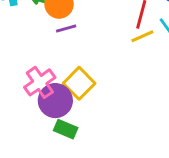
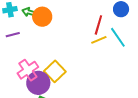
purple line: (66, 29) -> (13, 35), moved

